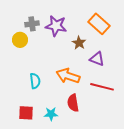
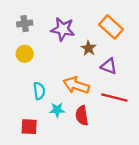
gray cross: (32, 24) -> (25, 24), moved
yellow circle: (20, 40) -> (25, 54), moved
cyan star: (51, 114) -> (57, 110), moved

